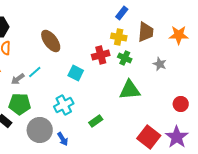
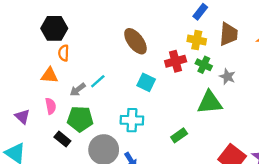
brown ellipse: (51, 41) -> (135, 41), moved
gray star: (160, 64) -> (227, 77), moved
cyan cross: (64, 105) -> (132, 120), turned 30
green rectangle: (96, 121) -> (179, 135), moved

